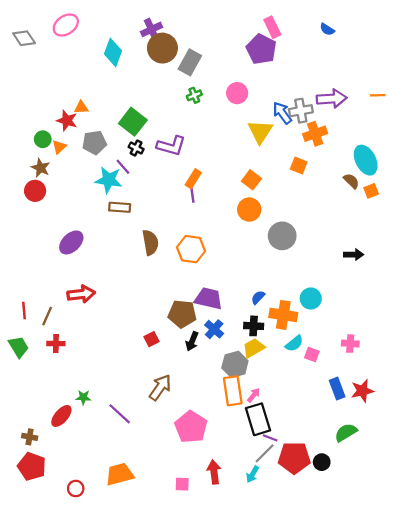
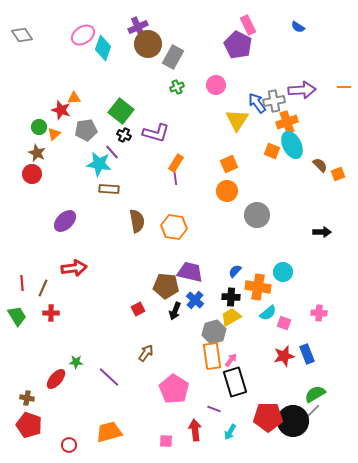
pink ellipse: (66, 25) -> (83, 35), moved
cyan ellipse: (366, 160) -> (292, 145), moved
orange square: (251, 180) -> (229, 164), turned 30
brown arrow: (160, 387) -> (146, 353), size x0.7
red star: (362, 391) -> (284, 356), moved
purple line: (270, 438) -> (214, 409), moved
gray line: (265, 453) -> (311, 413), moved
black circle: (322, 462) -> (293, 421), size x2.0

